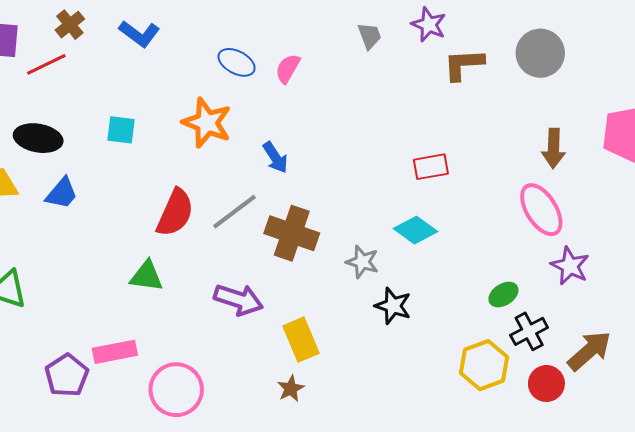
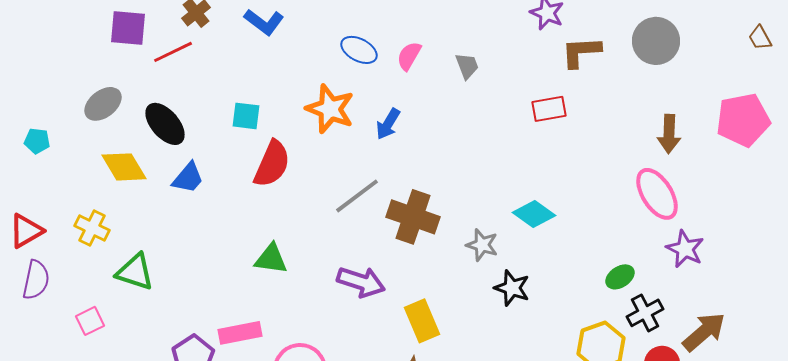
gray trapezoid: (369, 36) -> (467, 66), moved
black ellipse: (38, 138) -> (165, 124), turned 39
blue arrow: (275, 157) -> (388, 124), moved, turned 64
red rectangle: (431, 167) -> (549, 109), moved
red semicircle: (175, 213) -> (272, 164), moved

